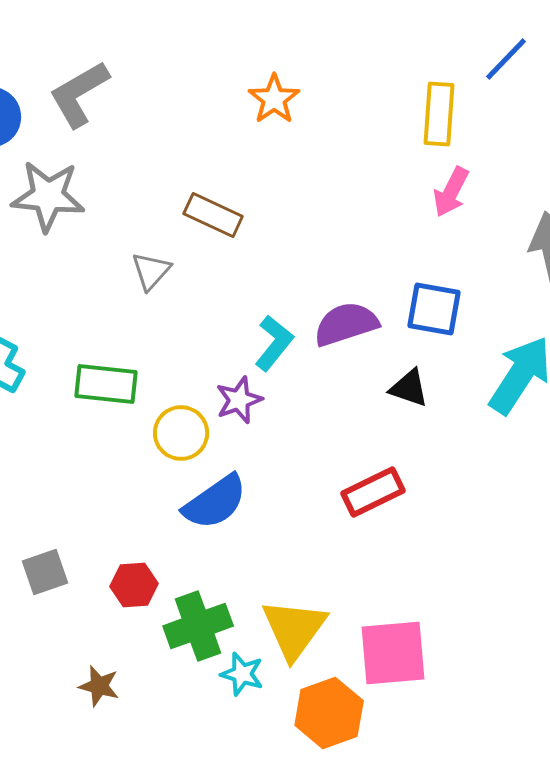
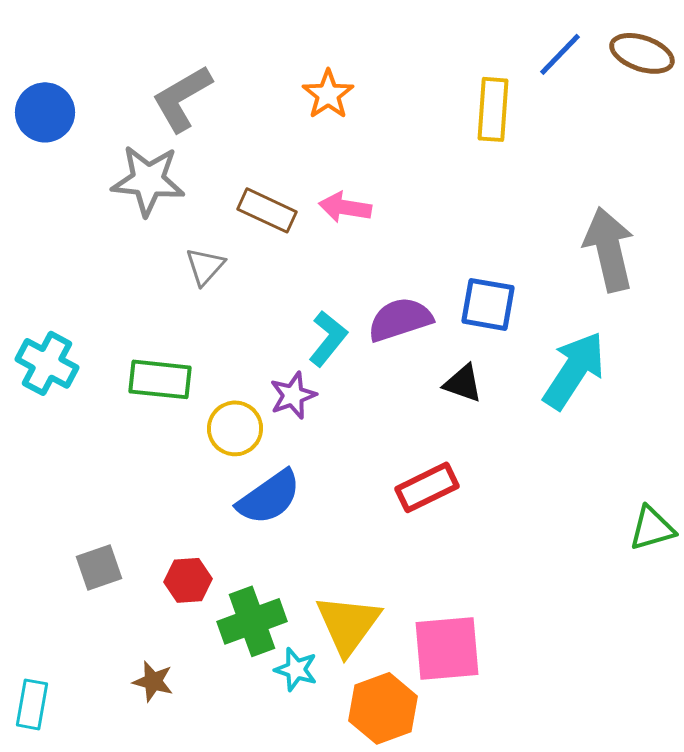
gray L-shape: (79, 94) -> (182, 98), moved
pink arrow: (451, 192) -> (345, 207), moved, turned 72
gray star: (48, 196) -> (148, 180), moved

